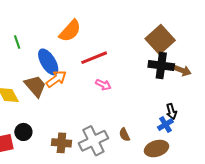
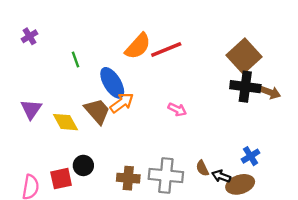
red line: (94, 58) -> (166, 49), moved
black arrow: (171, 111) -> (221, 176), moved, turned 126
gray cross: (93, 141) -> (166, 175), turned 32

